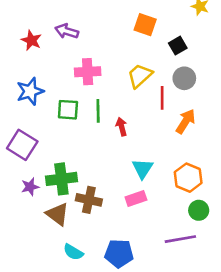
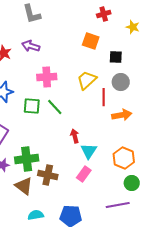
black square: (178, 46) -> (116, 57), turned 32
green line: (98, 111) -> (55, 107), turned -42
orange arrow: (186, 121) -> (122, 115), turned 48
red arrow: (122, 127) -> (75, 136), moved
pink rectangle: (136, 199) -> (84, 174), turned -35
cyan semicircle: (73, 252) -> (36, 215), turned 140

